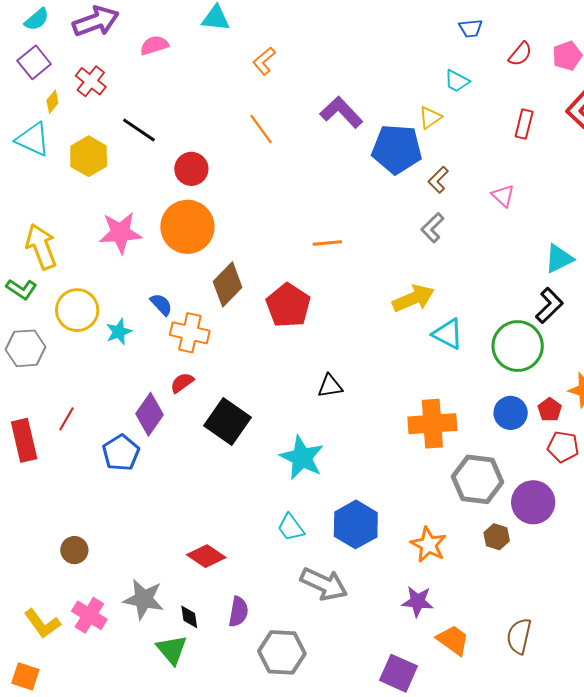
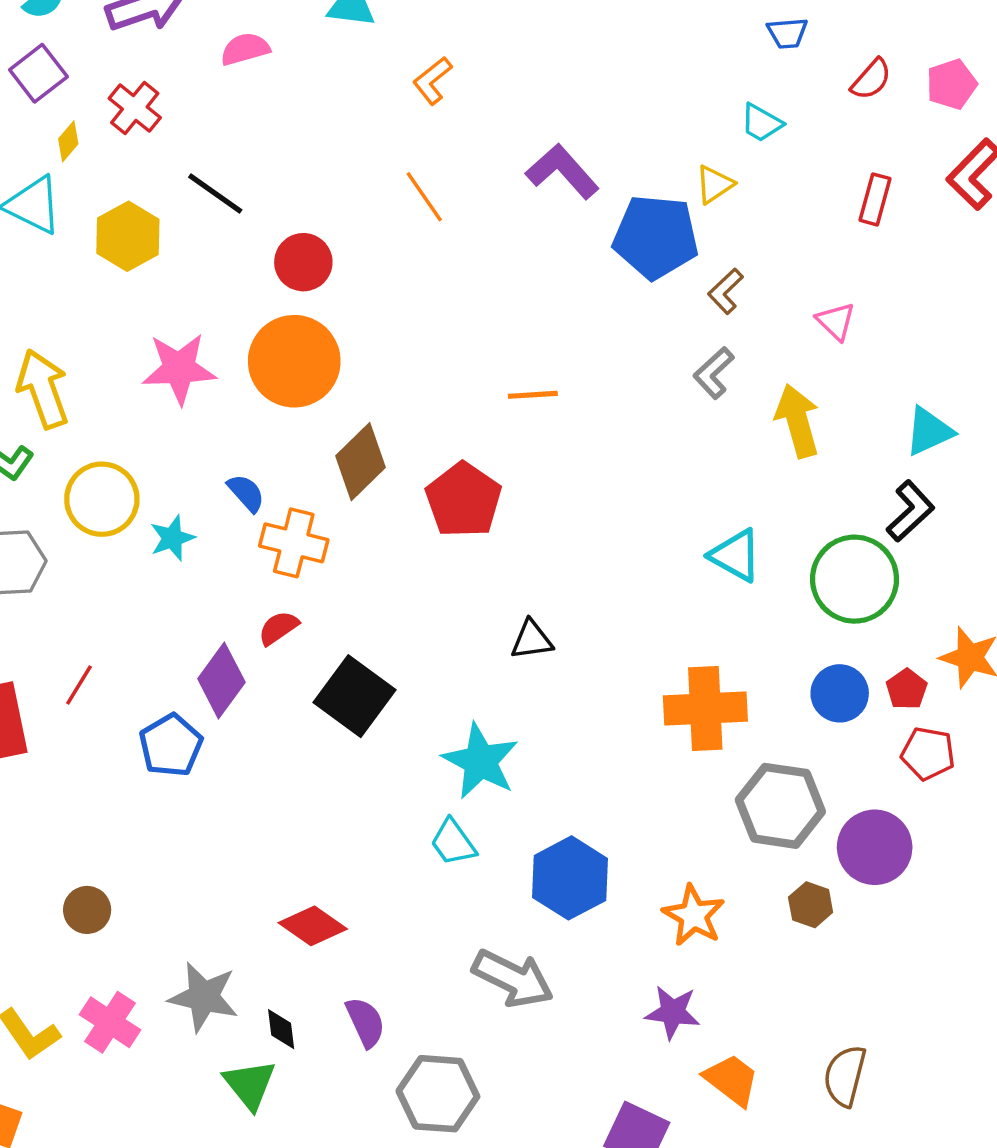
yellow arrow: (413, 298) -> (797, 421), moved, turned -84
cyan trapezoid: (291, 527) -> (453, 842), moved
purple semicircle: (238, 612) -> (365, 1022), turned -36

